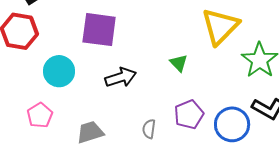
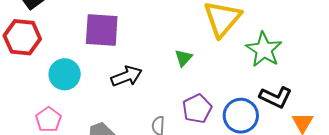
green triangle: (179, 63) -> (183, 58), turned 30

